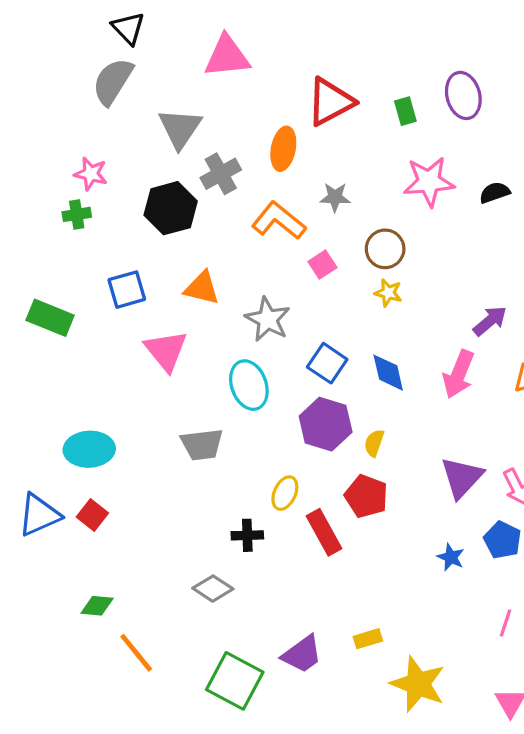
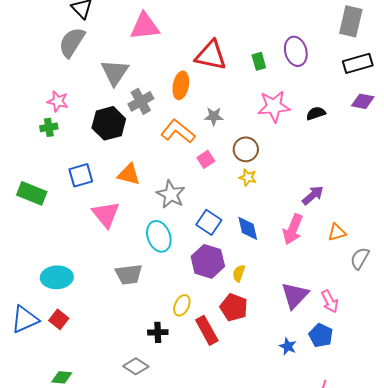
red triangle: (330, 102) -> (211, 55), turned 40

